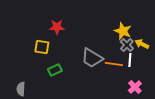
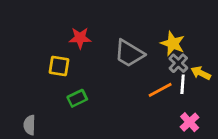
yellow arrow: (142, 44) -> (201, 73), moved
gray trapezoid: (92, 58) -> (129, 53), moved
orange line: (114, 64) -> (160, 90), turned -36

